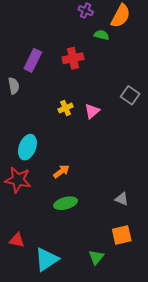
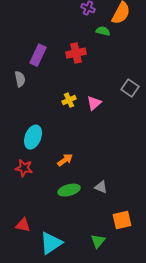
red star: (18, 180) -> (24, 168), size x0.7
gray triangle: (122, 199) -> (101, 187), moved

